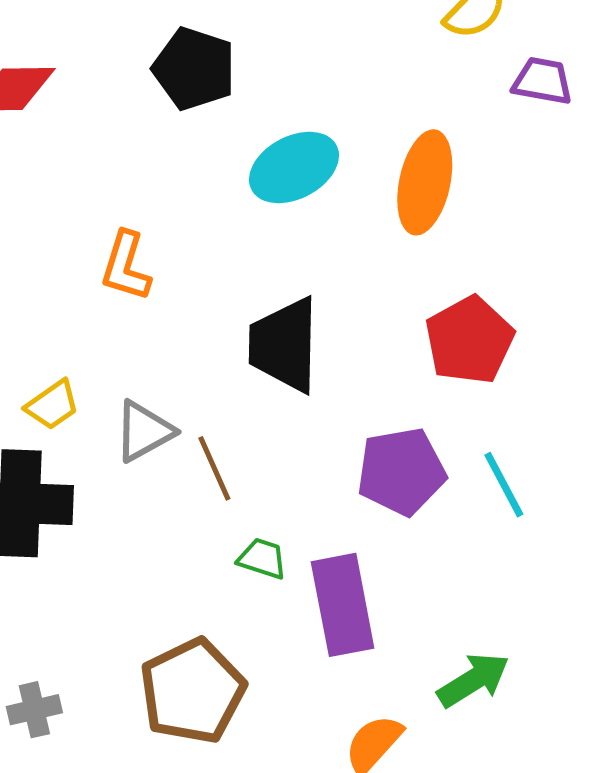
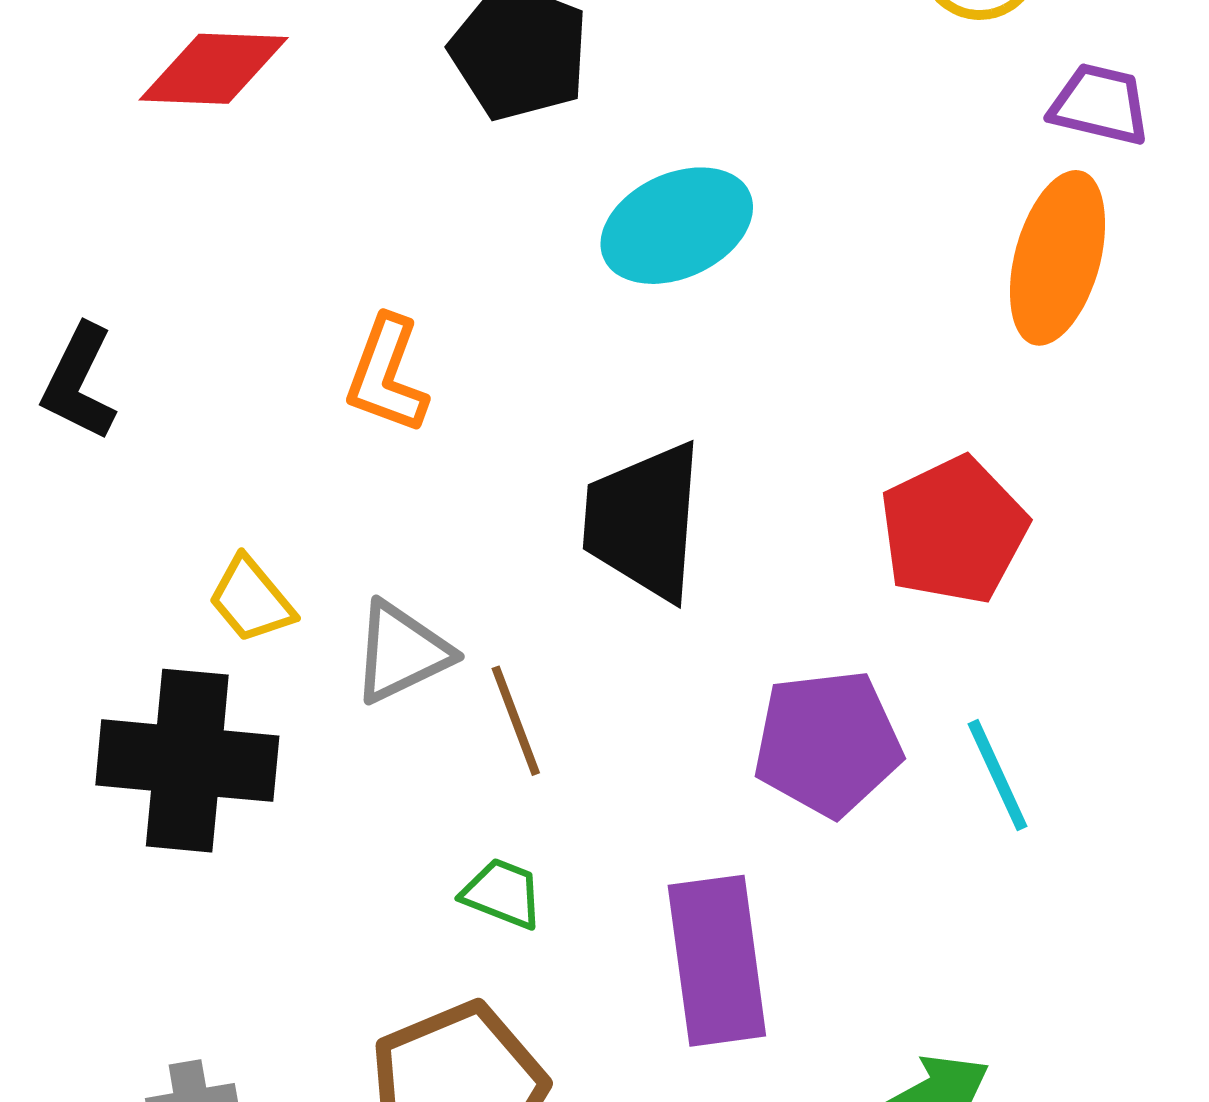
orange ellipse: (425, 182) -> (1058, 258), moved
yellow trapezoid: (52, 405) -> (251, 600), turned 82
green trapezoid: (262, 559) -> (502, 893), moved

